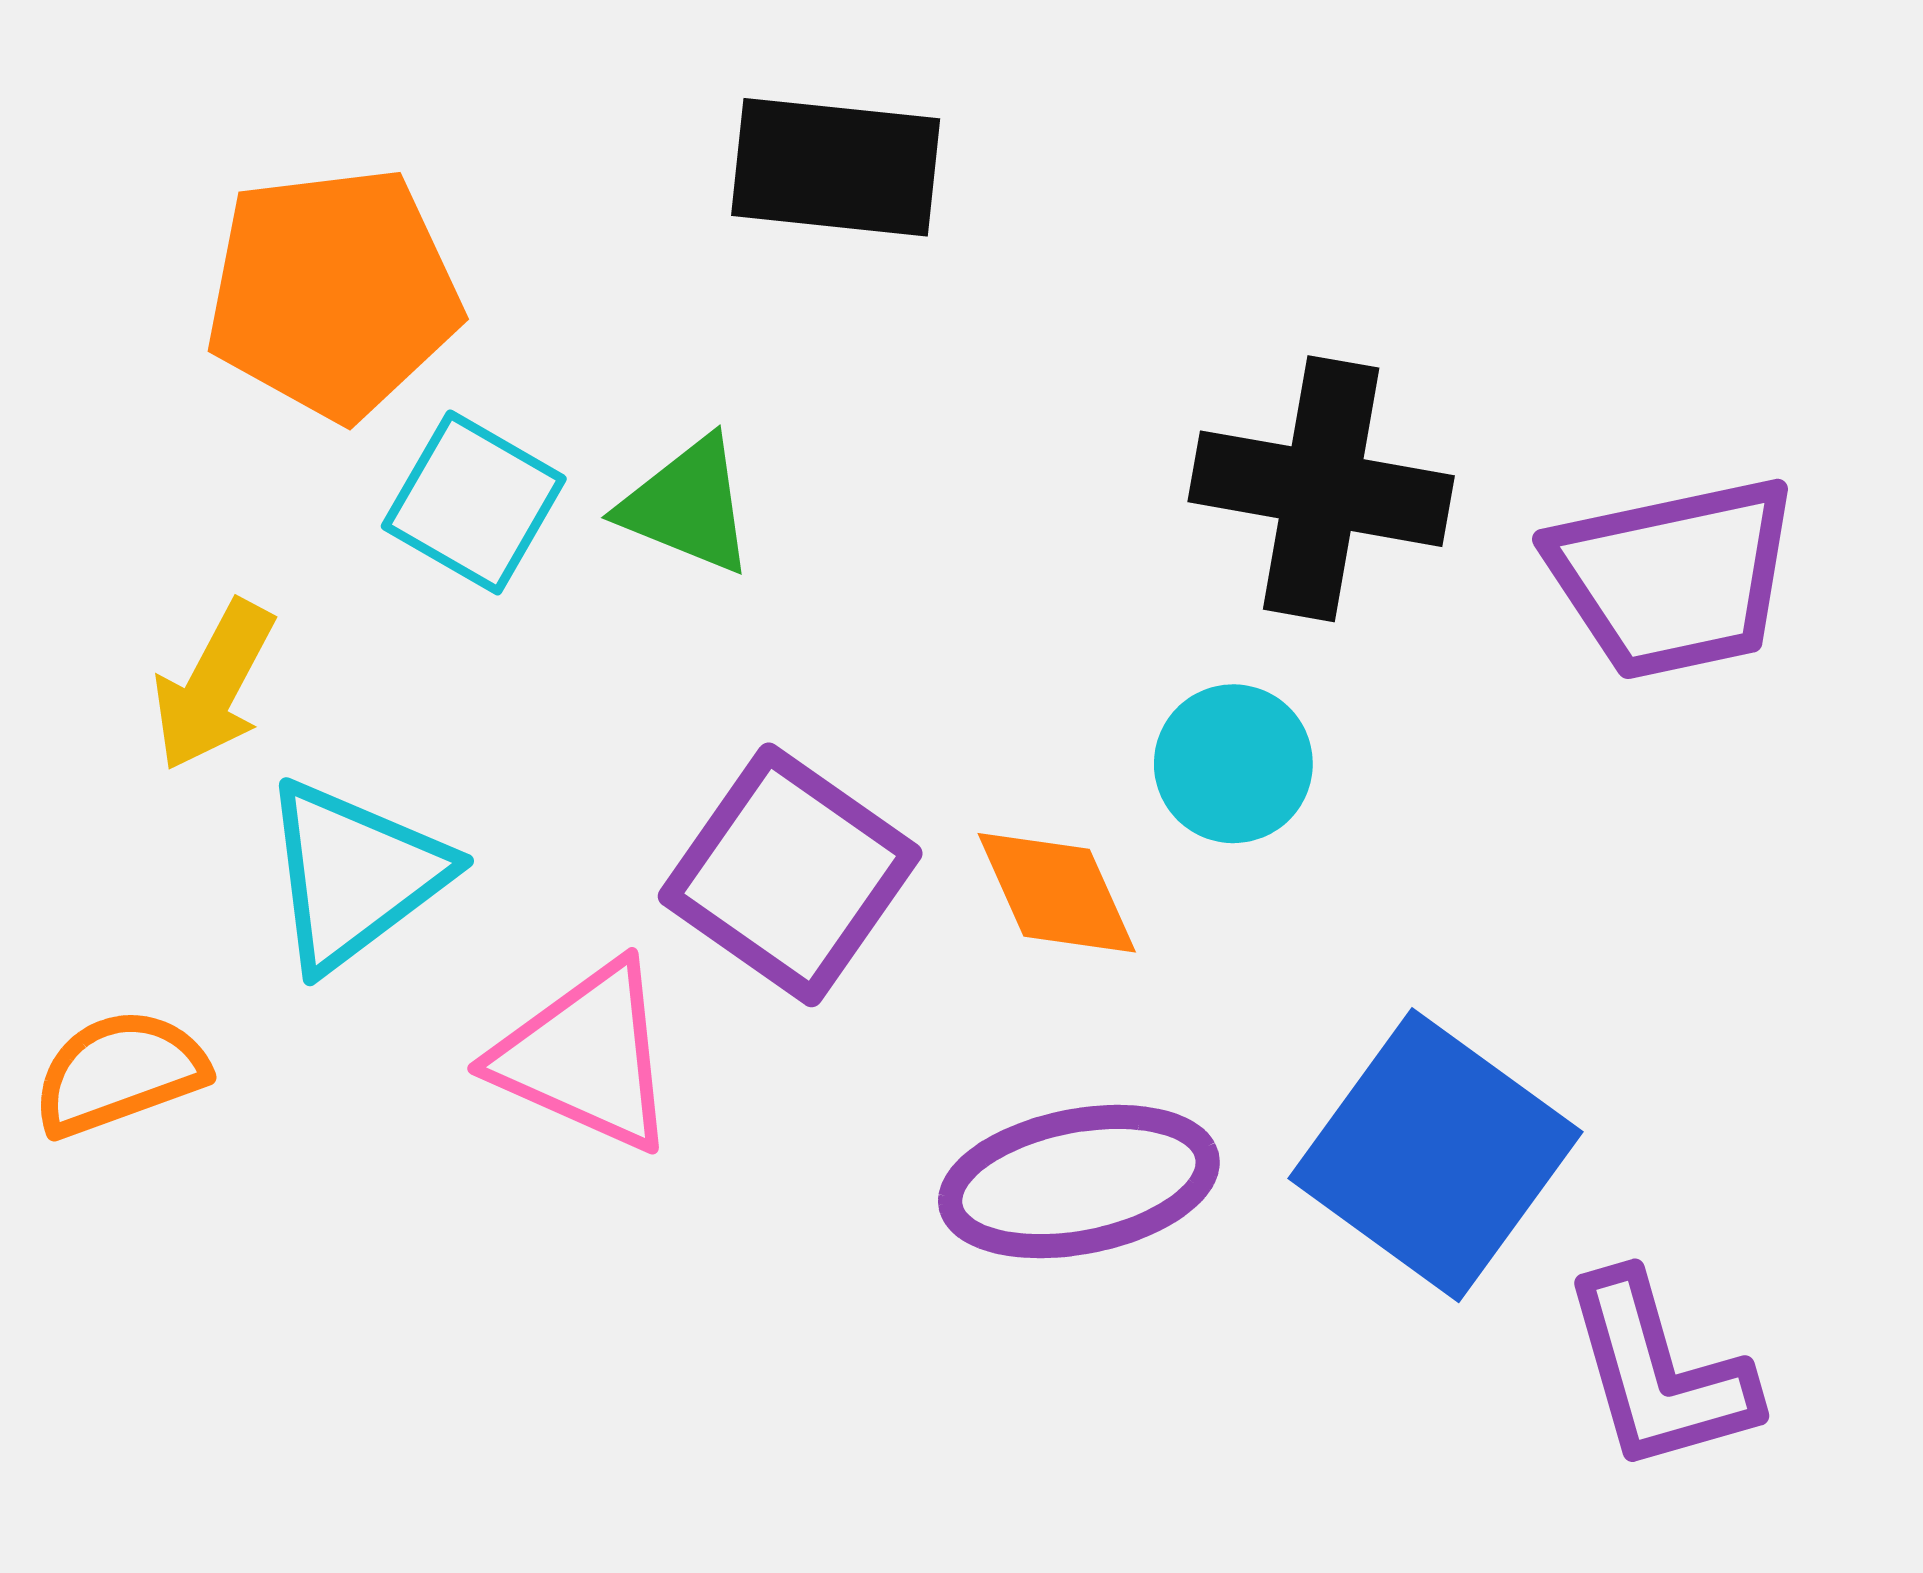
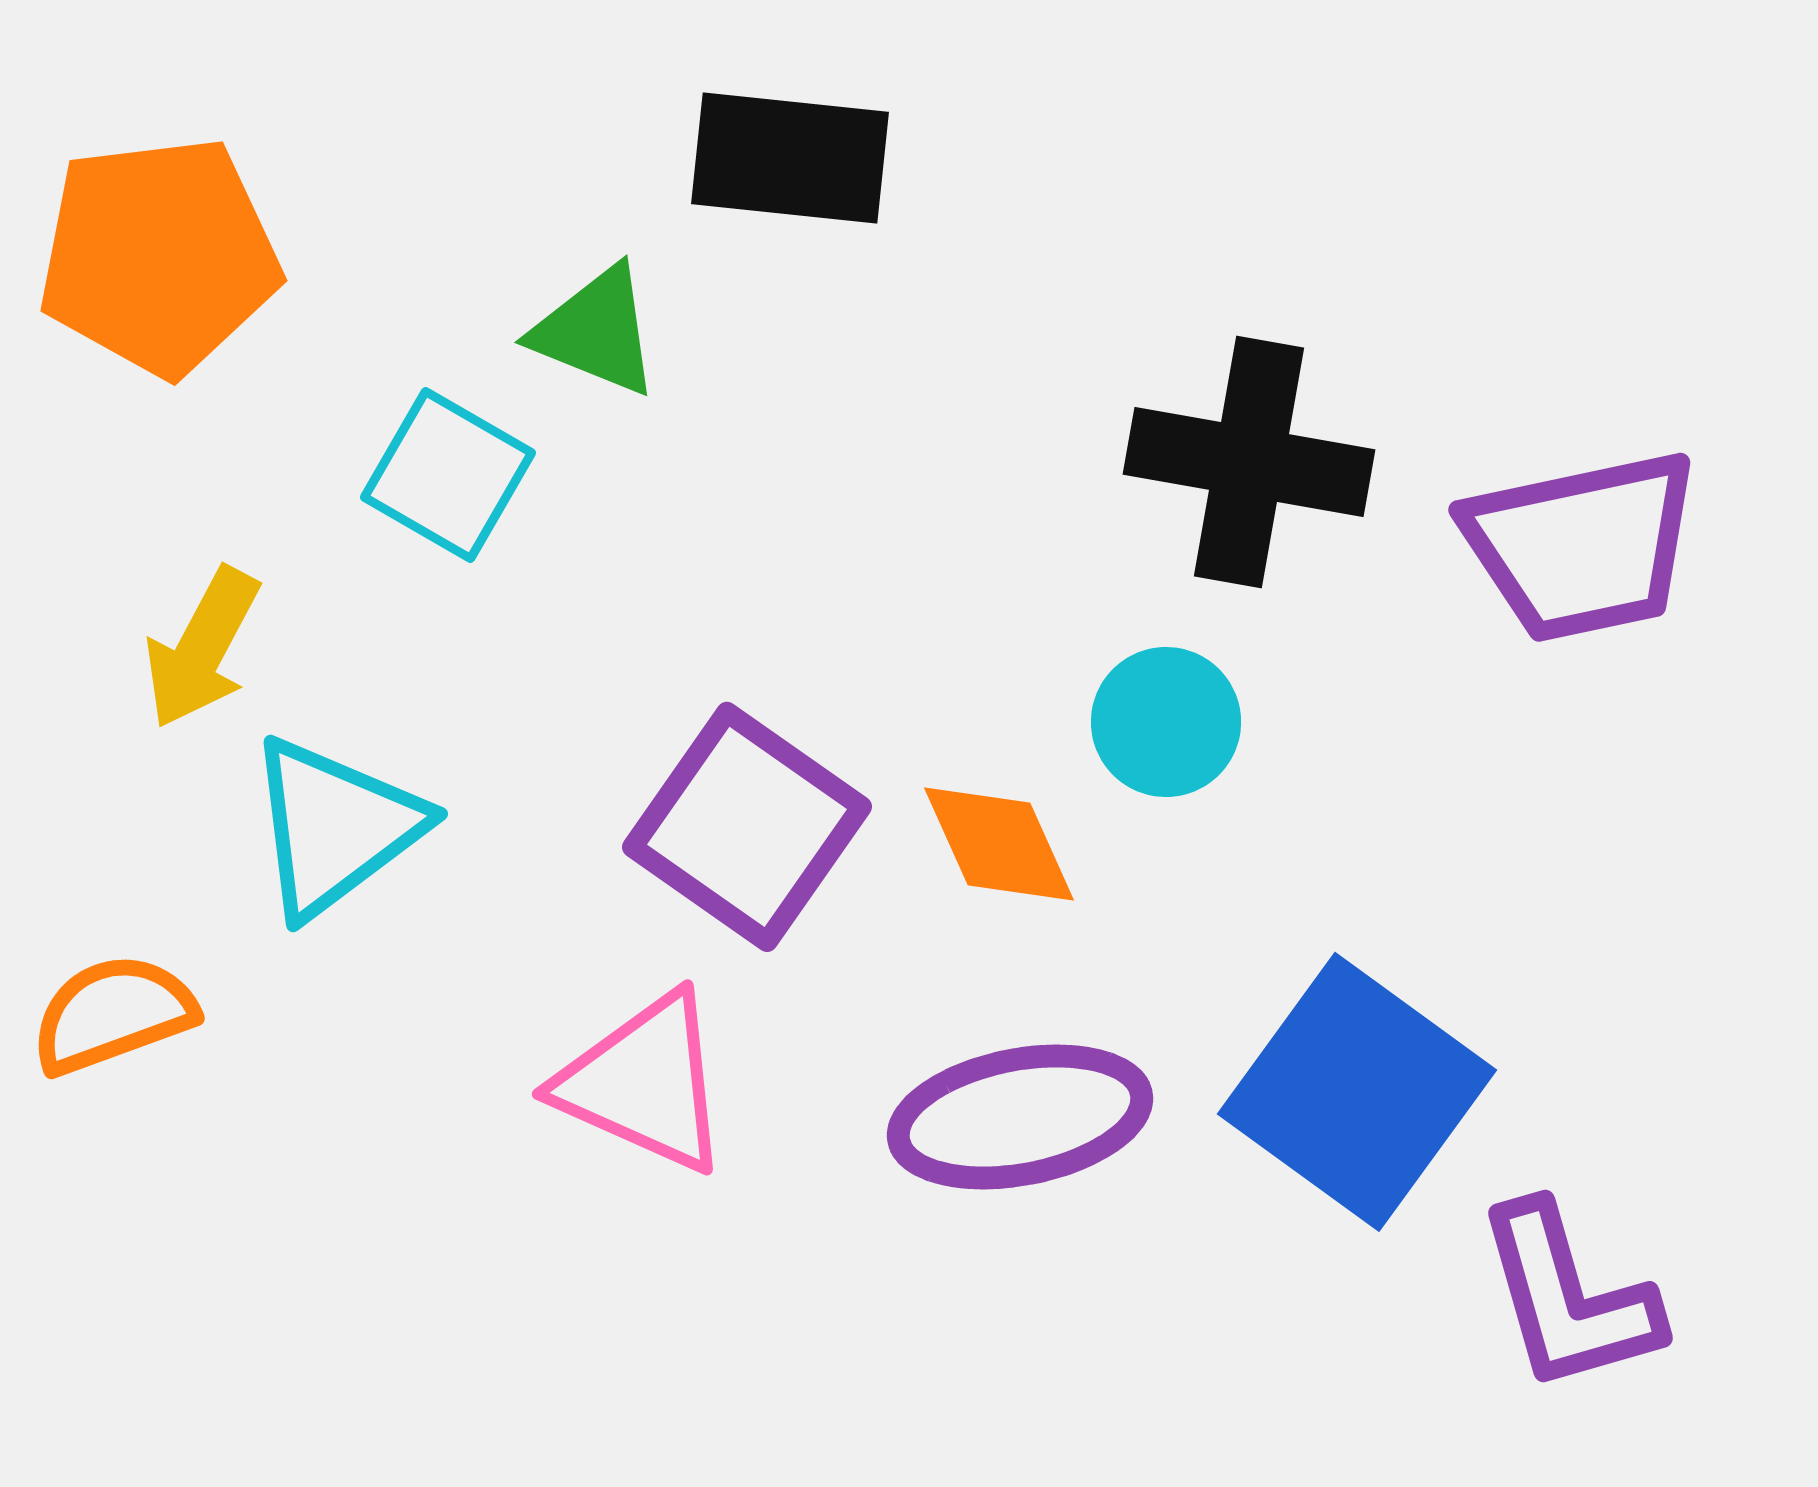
orange pentagon: (333, 293) -> (159, 256), moved
green triangle: (688, 506) -> (596, 331), moved
pink triangle: (586, 1057) -> (644, 1083), moved

